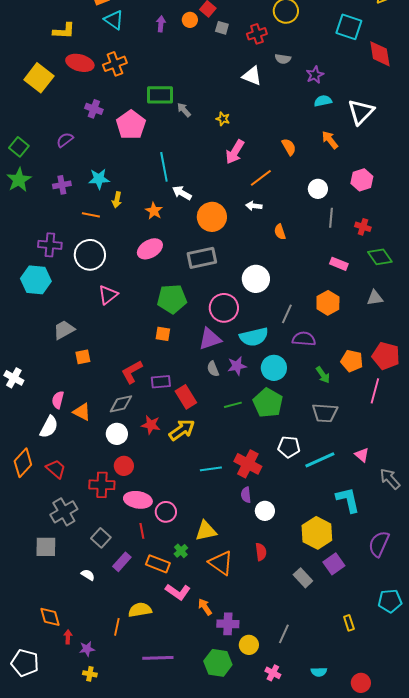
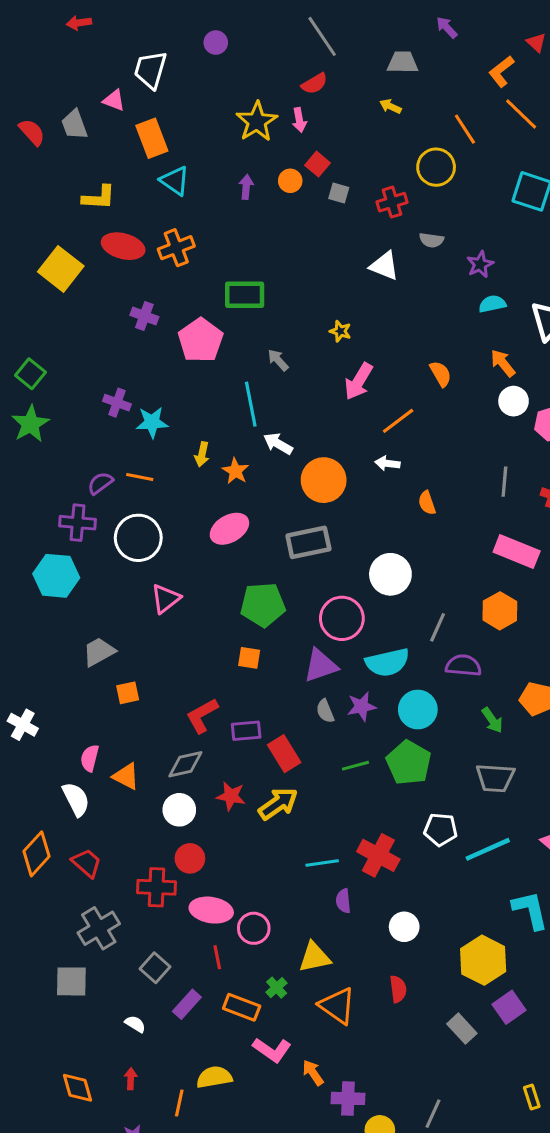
gray arrow: (184, 110) -> (278, 360), moved
purple semicircle: (65, 140) -> (100, 483), moved
purple cross: (62, 185) -> (117, 403), moved, turned 30
white circle: (318, 189) -> (514, 401), moved
yellow arrow: (117, 200) -> (202, 454), moved
pink rectangle: (339, 264) -> (517, 552), size x1.6
white semicircle: (49, 427) -> (76, 799), turned -55
purple semicircle: (246, 495) -> (343, 901), moved
red arrow: (68, 637) -> (131, 1079), moved

